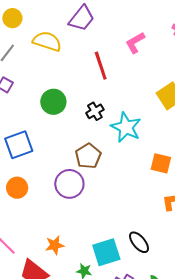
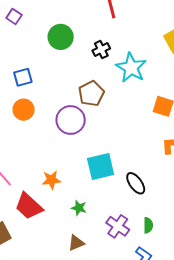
blue square: (19, 145) -> (23, 77), size x0.7
orange circle: (17, 188) -> (24, 110), moved
cyan square: (106, 252) -> (101, 166), moved

